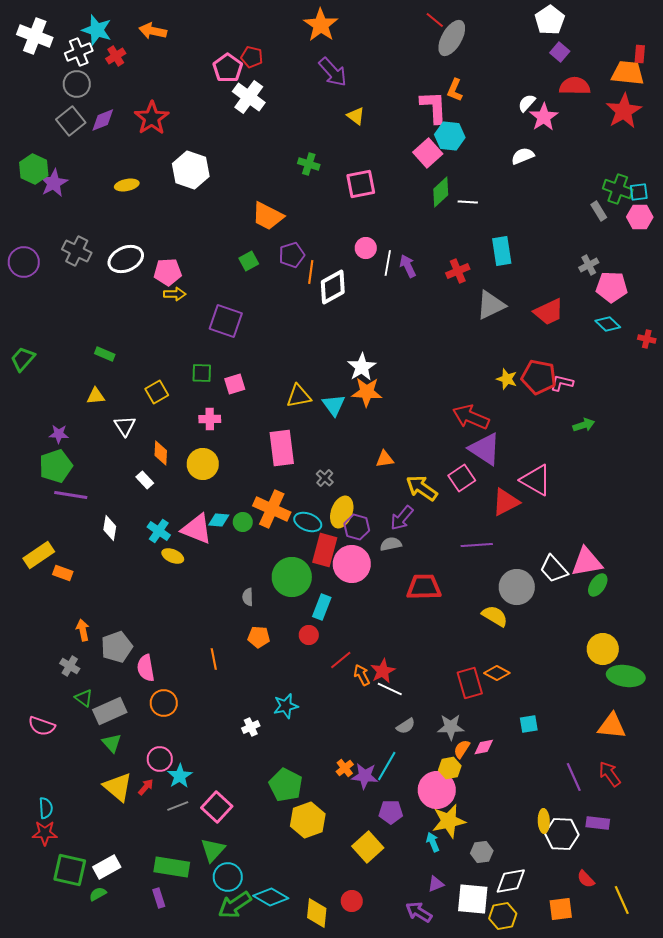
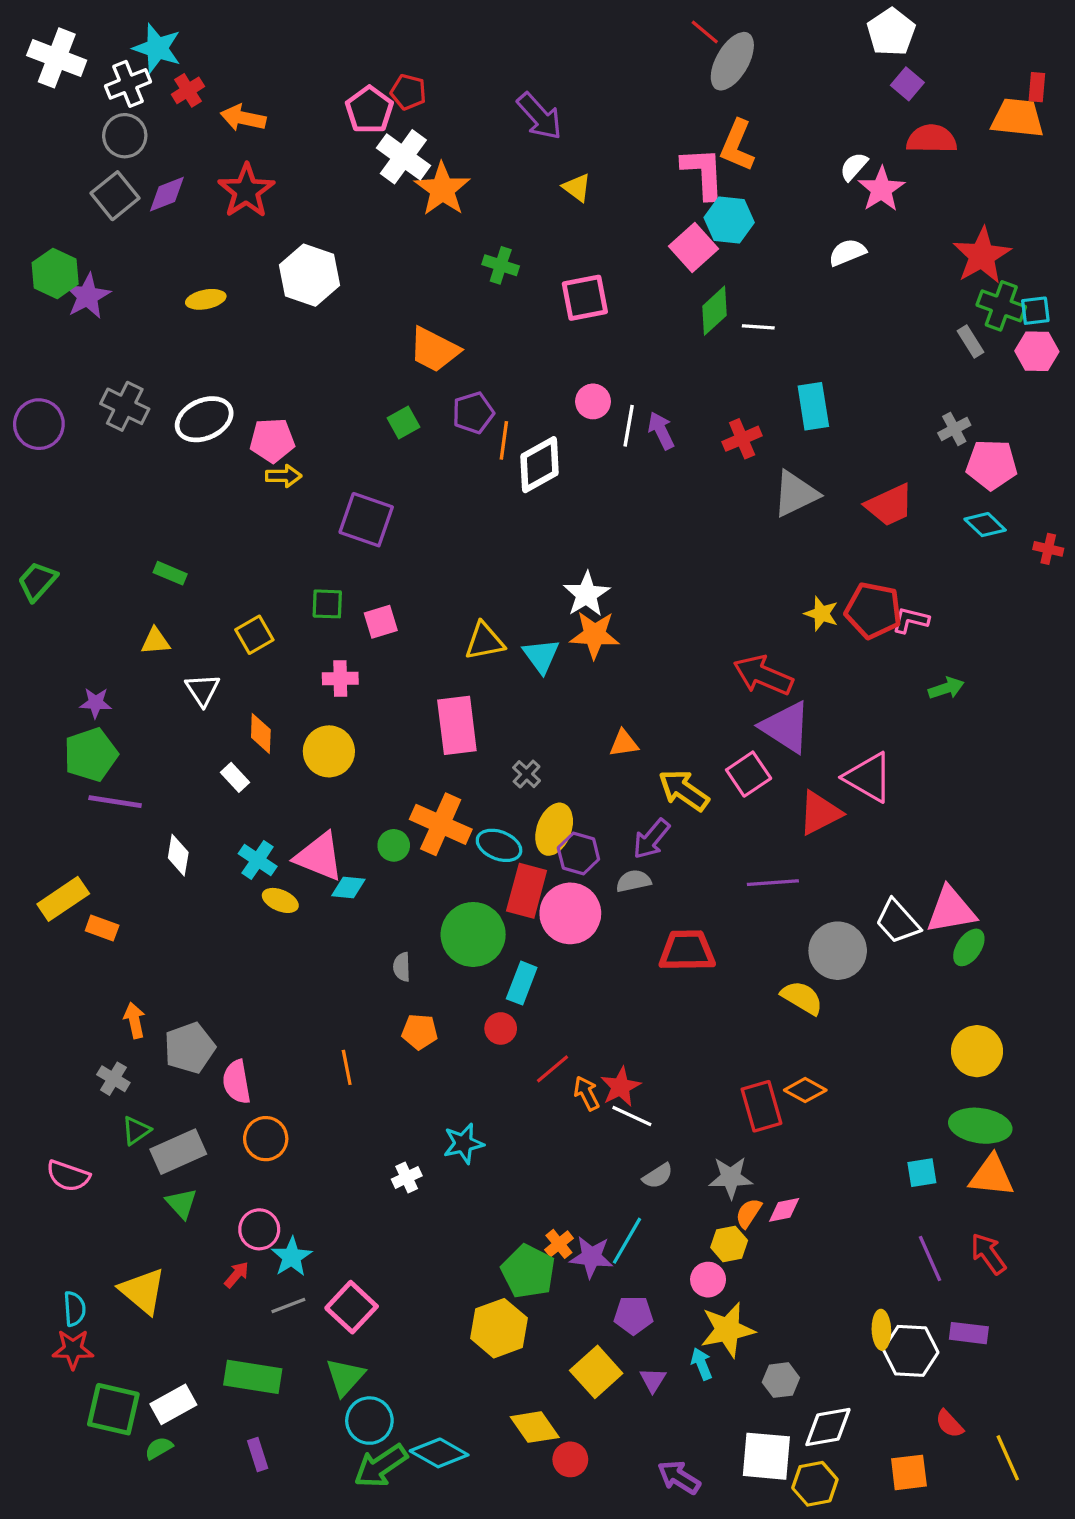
orange star: (321, 25) -> (442, 189), moved
orange arrow: (153, 31) -> (243, 118), moved
orange L-shape: (455, 90) -> (737, 145), size x1.4
red star: (624, 111) -> (982, 256), moved
cyan diamond: (219, 520) -> (348, 887), moved
green ellipse: (626, 676) -> (980, 1126), moved
green triangle: (84, 698) -> (136, 1131), turned 48
cyan square: (529, 724) -> (922, 1173), moved
green pentagon: (286, 785) -> (528, 1271), moved
yellow triangle: (118, 787) -> (143, 1291), moved
pink circle: (437, 790) -> (708, 1280), size x0.6
green rectangle: (172, 867) -> (253, 1377), moved
purple triangle: (436, 884) -> (653, 1380), moved, turned -36
yellow diamond: (317, 913) -> (535, 1427), moved, turned -40

